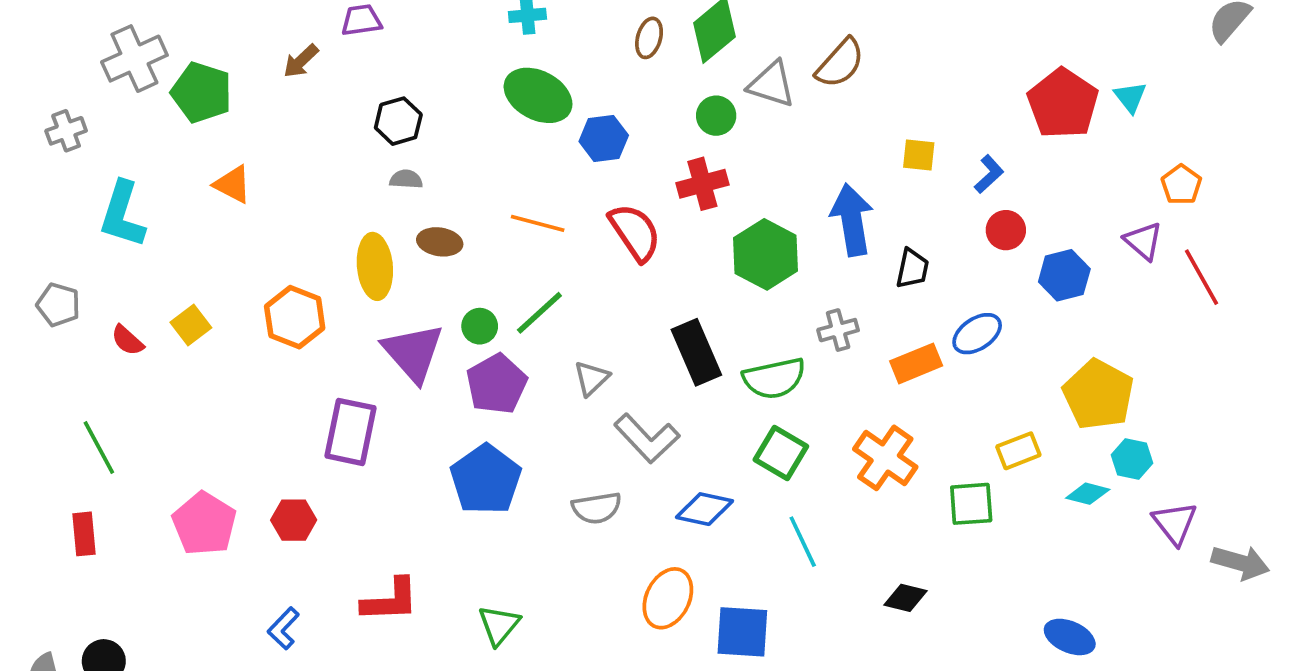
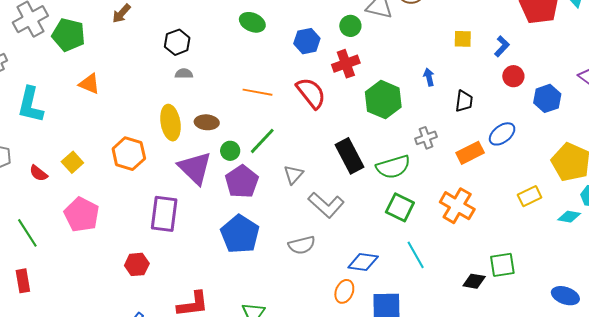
green ellipse: (538, 95) -> (252, 22), size x0.7
blue hexagon: (604, 138) -> (307, 41), moved
blue arrow: (852, 220) -> (429, 77), size x0.5
brown ellipse: (440, 242) -> (207, 122), moved
green square: (971, 504) -> (502, 265), moved
blue diamond: (705, 509) -> (363, 262), moved
pink pentagon: (204, 524) -> (82, 215), moved
orange ellipse: (668, 598) -> (344, 291), size x0.7

